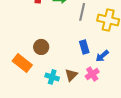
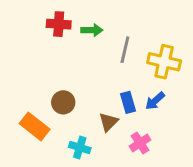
blue arrow: (102, 56) -> (155, 101), moved
brown triangle: (71, 75) -> (108, 122), moved

